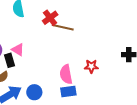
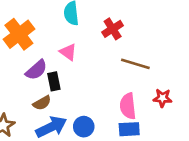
brown line: (63, 27) -> (135, 64), moved
pink triangle: (18, 50) -> (68, 52), moved

